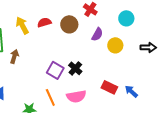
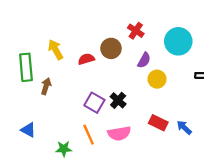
cyan circle: (126, 18) -> (178, 41), size x1.5
red semicircle: (44, 22) -> (86, 59), moved
yellow circle: (115, 45) -> (157, 79), moved

